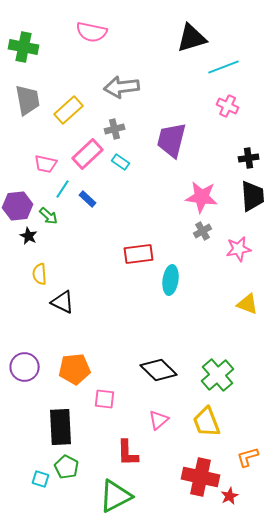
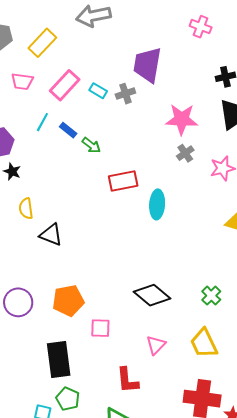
gray cross: (115, 129) -> (125, 94), moved
pink trapezoid: (46, 164) -> (22, 81), moved
green arrow: (49, 216) -> (91, 145), moved
green cross: (218, 375) -> (211, 296), size x0.6

